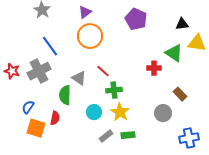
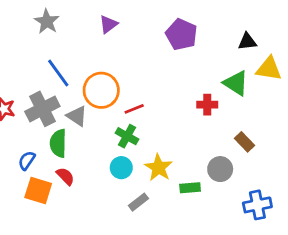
orange circle: (90, 36) -> (101, 90), moved
red line: (103, 71) -> (134, 109), turned -64
gray triangle: (79, 78) -> (77, 116), moved
green cross: (114, 90) -> (127, 136), moved, turned 35
green semicircle: (65, 95) -> (58, 143), moved
red semicircle: (55, 118) -> (65, 176), turned -56
green rectangle: (128, 135) -> (190, 188), moved

